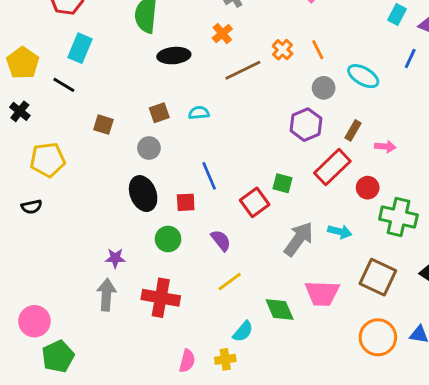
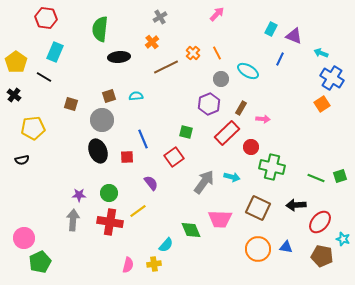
gray circle: (149, 148) -> (102, 120), size x1.5
green square: (283, 183) -> (186, 132), moved
green circle: (168, 239) -> (109, 193), moved
yellow line: (230, 282) -> (138, 211), moved

